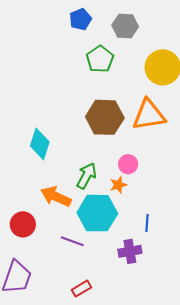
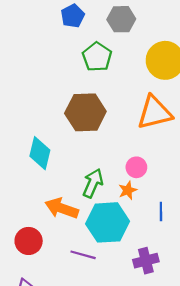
brown hexagon: (105, 117) -> (85, 112), moved
blue line: (147, 223) -> (161, 211), moved

